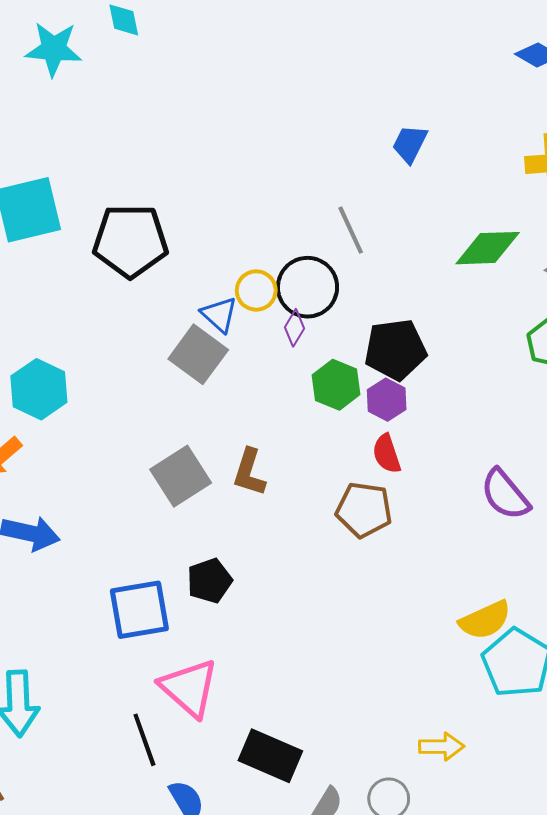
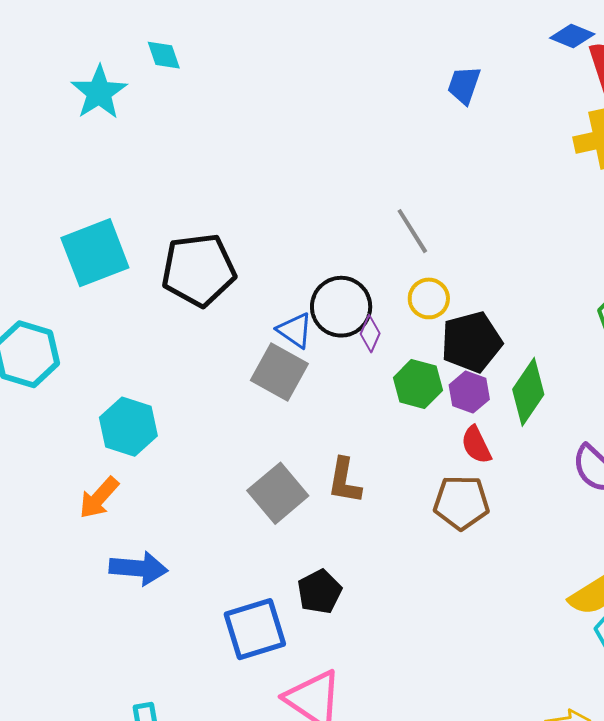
cyan star: (54, 49) -> (99, 92), turned -30
blue trapezoid: (410, 144) -> (464, 85), moved
green diamond: (488, 248) -> (528, 392), moved, turned -46
black circle: (308, 287) -> (341, 307), moved
yellow circle: (256, 290) -> (429, 298), moved

